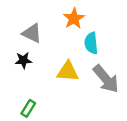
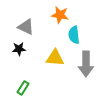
orange star: (74, 18) -> (60, 15), turned -30
gray arrow: (106, 79) -> (86, 64), turned 40

